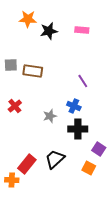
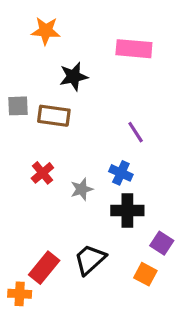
pink rectangle: (82, 30) -> (134, 49), size x1.5
black star: (49, 31) -> (74, 77), moved
red cross: (15, 106) -> (42, 173), moved

